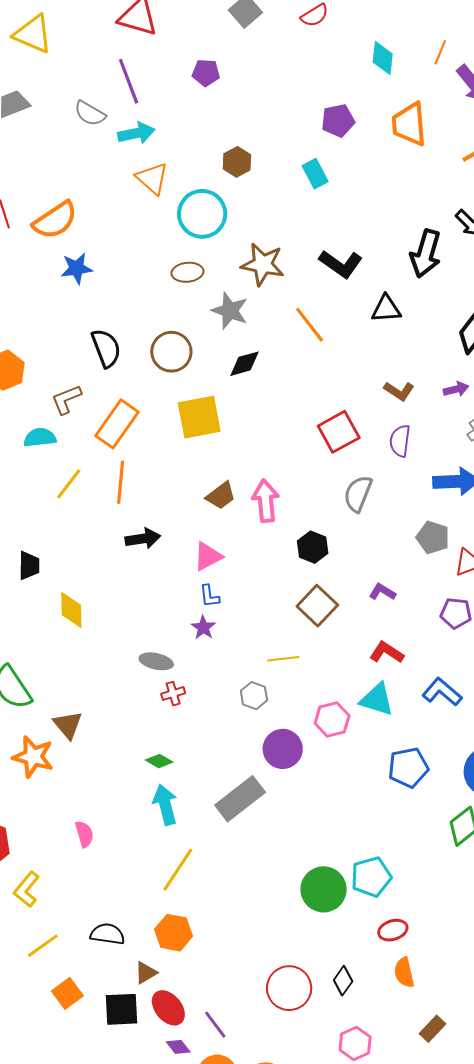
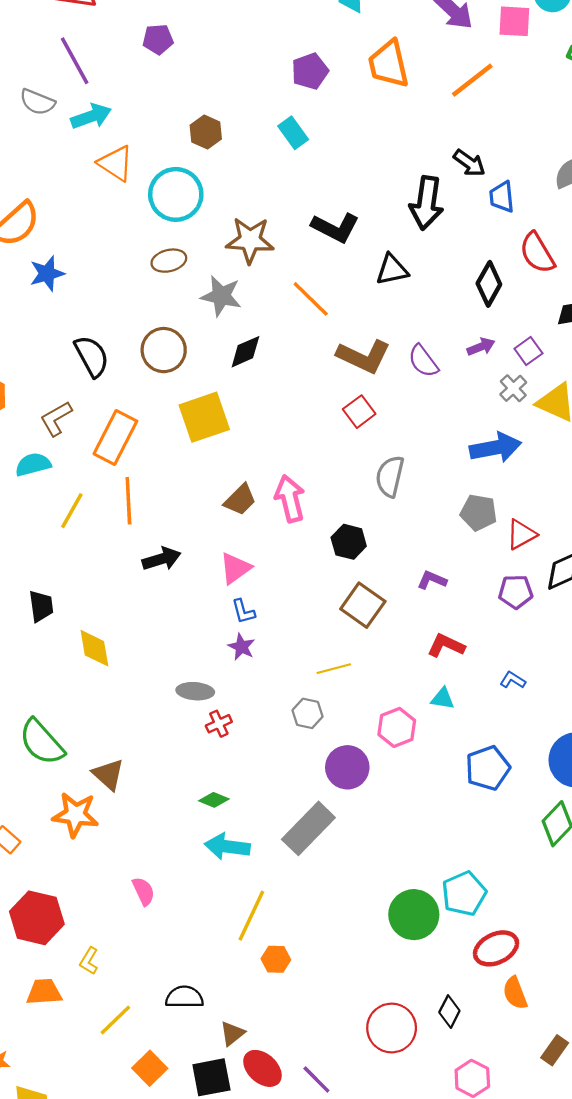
brown L-shape: (399, 391) -> (364, 356), moved, size x1.6
red square: (339, 432) -> (359, 412), size x0.7
purple semicircle: (400, 441) -> (423, 361), moved, turned -36
blue L-shape: (442, 692) -> (513, 680), size x0.6
cyan triangle: (377, 700) -> (443, 699), size x0.6
cyan arrow: (165, 805) -> (227, 847), turned -60
yellow L-shape: (27, 889) -> (89, 961), size x0.7
red ellipse: (393, 930) -> (496, 948), size x1.4
orange hexagon: (174, 933) -> (276, 959), moved, size x0.7

